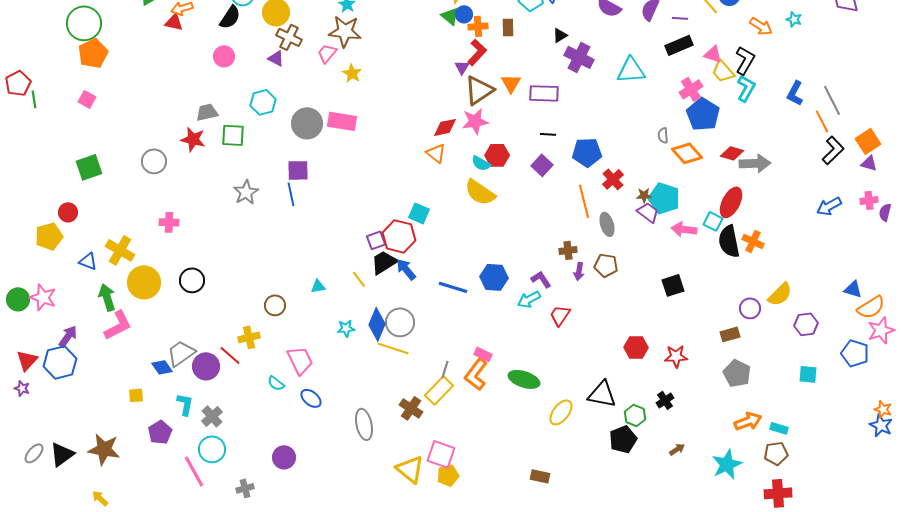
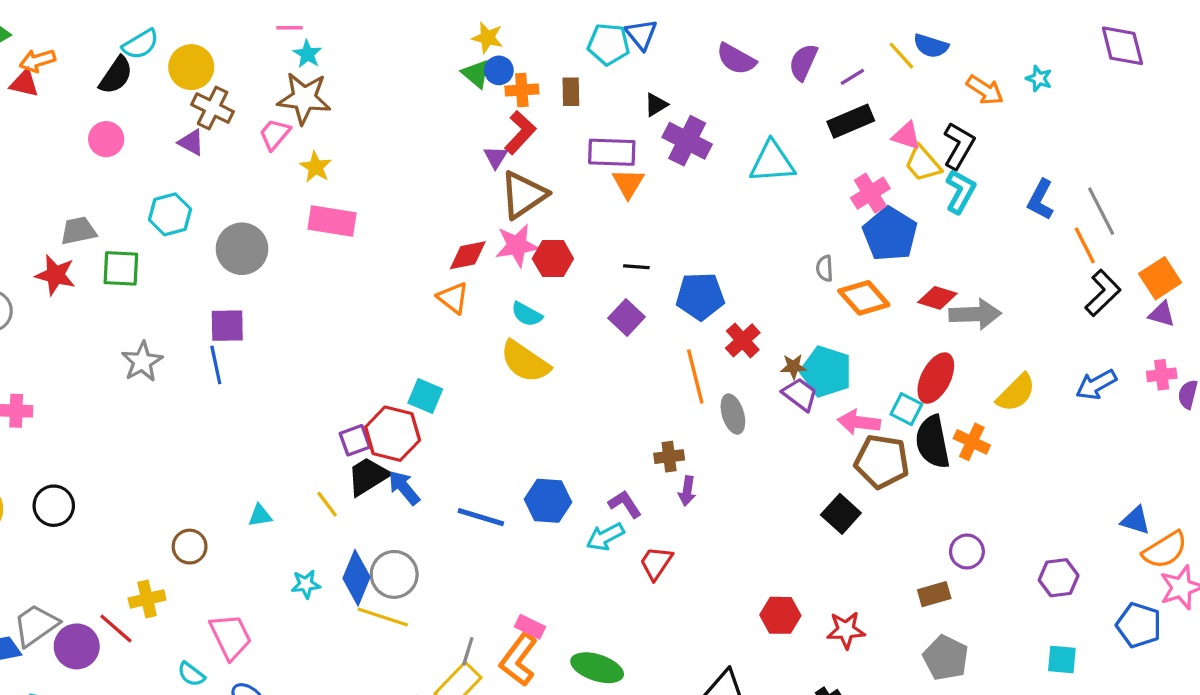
purple line: (680, 18) -> (852, 77), turned -35
orange triangle: (511, 83) -> (628, 183), moved
purple rectangle: (544, 93) -> (612, 152), moved
pink rectangle: (342, 121) -> (332, 221), moved
red hexagon: (497, 155) -> (553, 259), moved
brown pentagon: (606, 265) -> (882, 461), moved, size x1.4
black square: (673, 285) -> (841, 514), turned -30
yellow semicircle: (780, 294) -> (1016, 393), moved

